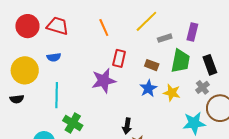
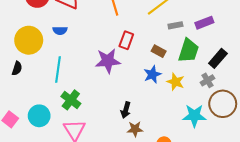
purple rectangle: (192, 32) -> (204, 23), turned 48
black rectangle: (210, 65) -> (218, 58), turned 54
black semicircle: (17, 99) -> (17, 68), turned -72

